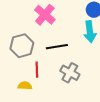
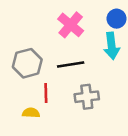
pink cross: (45, 15) -> (71, 25), moved
gray cross: (70, 73) -> (87, 97), turned -36

